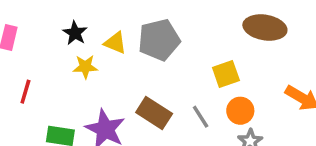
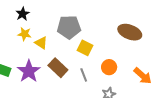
yellow triangle: (115, 43) -> (41, 43), moved
yellow square: (226, 74) -> (85, 48), moved, turned 35
orange circle: (240, 111) -> (109, 67), moved

